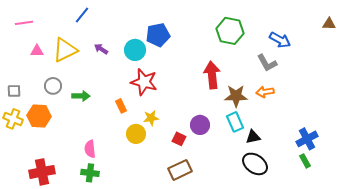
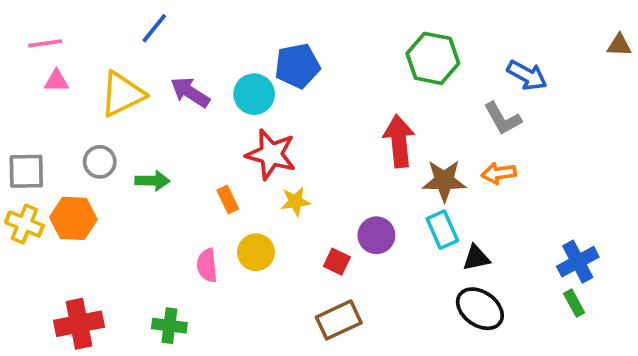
purple arrow: (101, 49) -> (190, 92), size x1.5
pink triangle: (37, 51) -> (56, 81), moved
gray square: (14, 91) -> (26, 171), size x1.5
yellow star: (151, 118) -> (295, 201), moved
pink semicircle: (90, 149) -> (207, 265), moved

